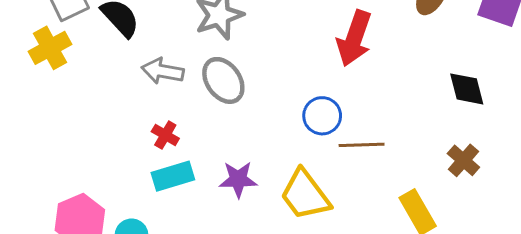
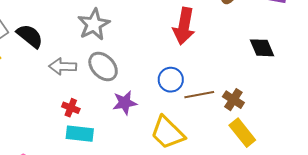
brown cross: (463, 160) -> (233, 100), moved
cyan rectangle: (173, 176) -> (80, 134), turned 32
purple star: (238, 179) -> (125, 103), moved

